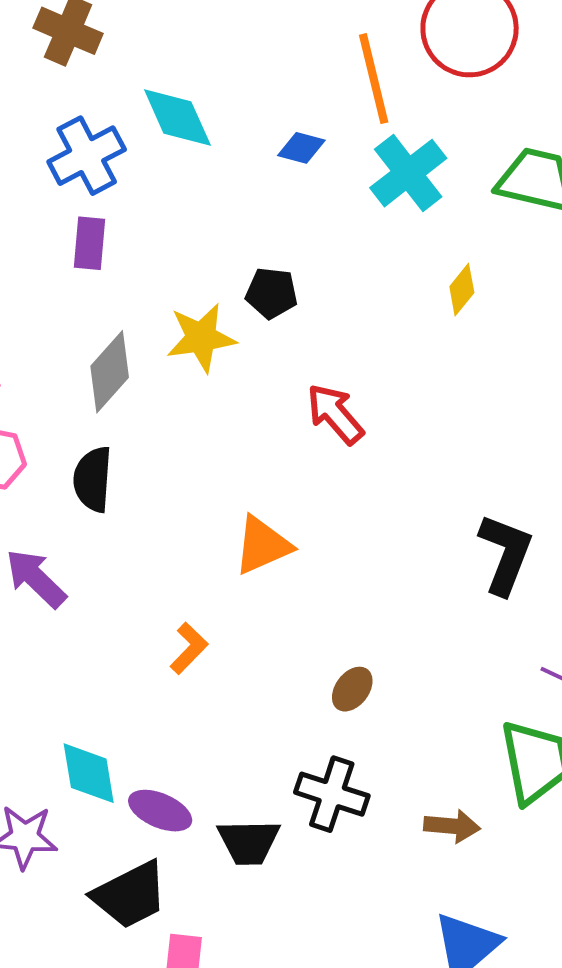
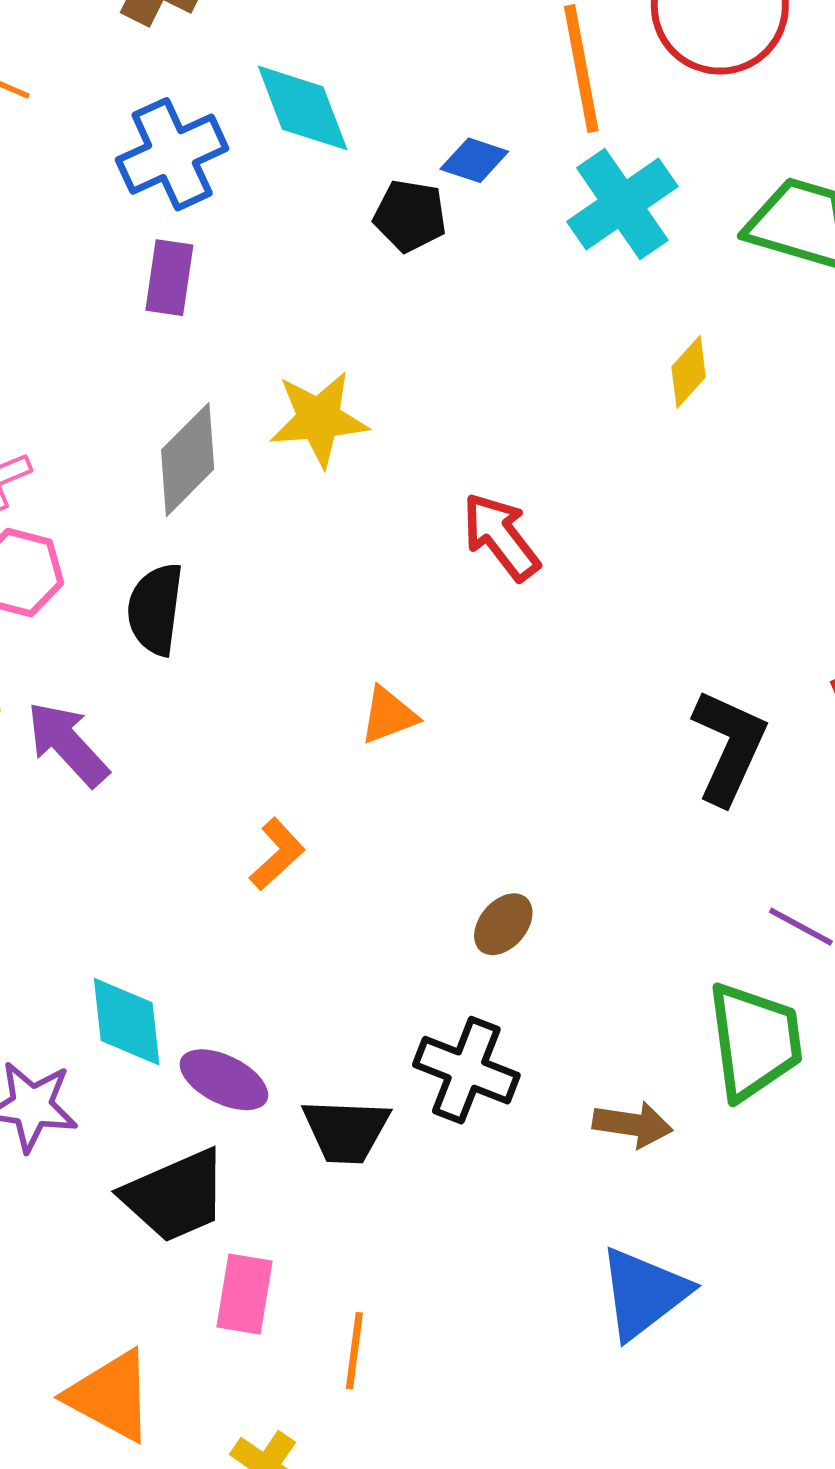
black pentagon: (272, 293) -> (410, 216), moved
orange triangle: (262, 545) -> (388, 715), size x0.7

